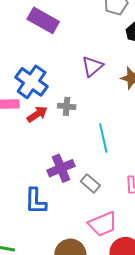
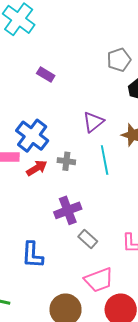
purple rectangle: (43, 20) -> (46, 74), size x0.6
cyan line: (103, 138) -> (105, 160), moved
purple cross: (61, 168) -> (68, 210), moved

